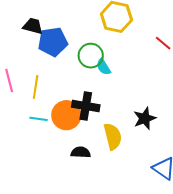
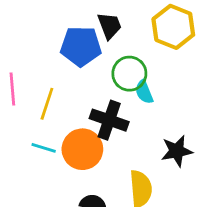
black trapezoid: (33, 26) -> (109, 26), moved, turned 45
black cross: (86, 106) -> (109, 120), moved
black star: (145, 118) -> (177, 151), moved

